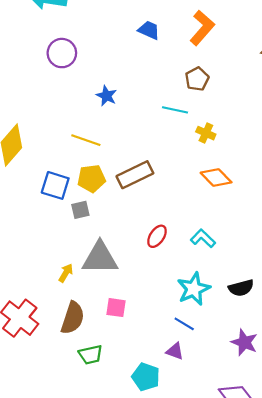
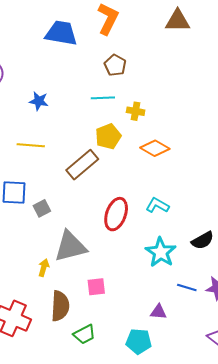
blue trapezoid: (149, 30) -> (61, 33), size x1.6
yellow pentagon: (91, 178) -> (108, 136), moved
red ellipse: (157, 236) -> (116, 214), size x1.5
blue line: (184, 324) -> (187, 288), moved

